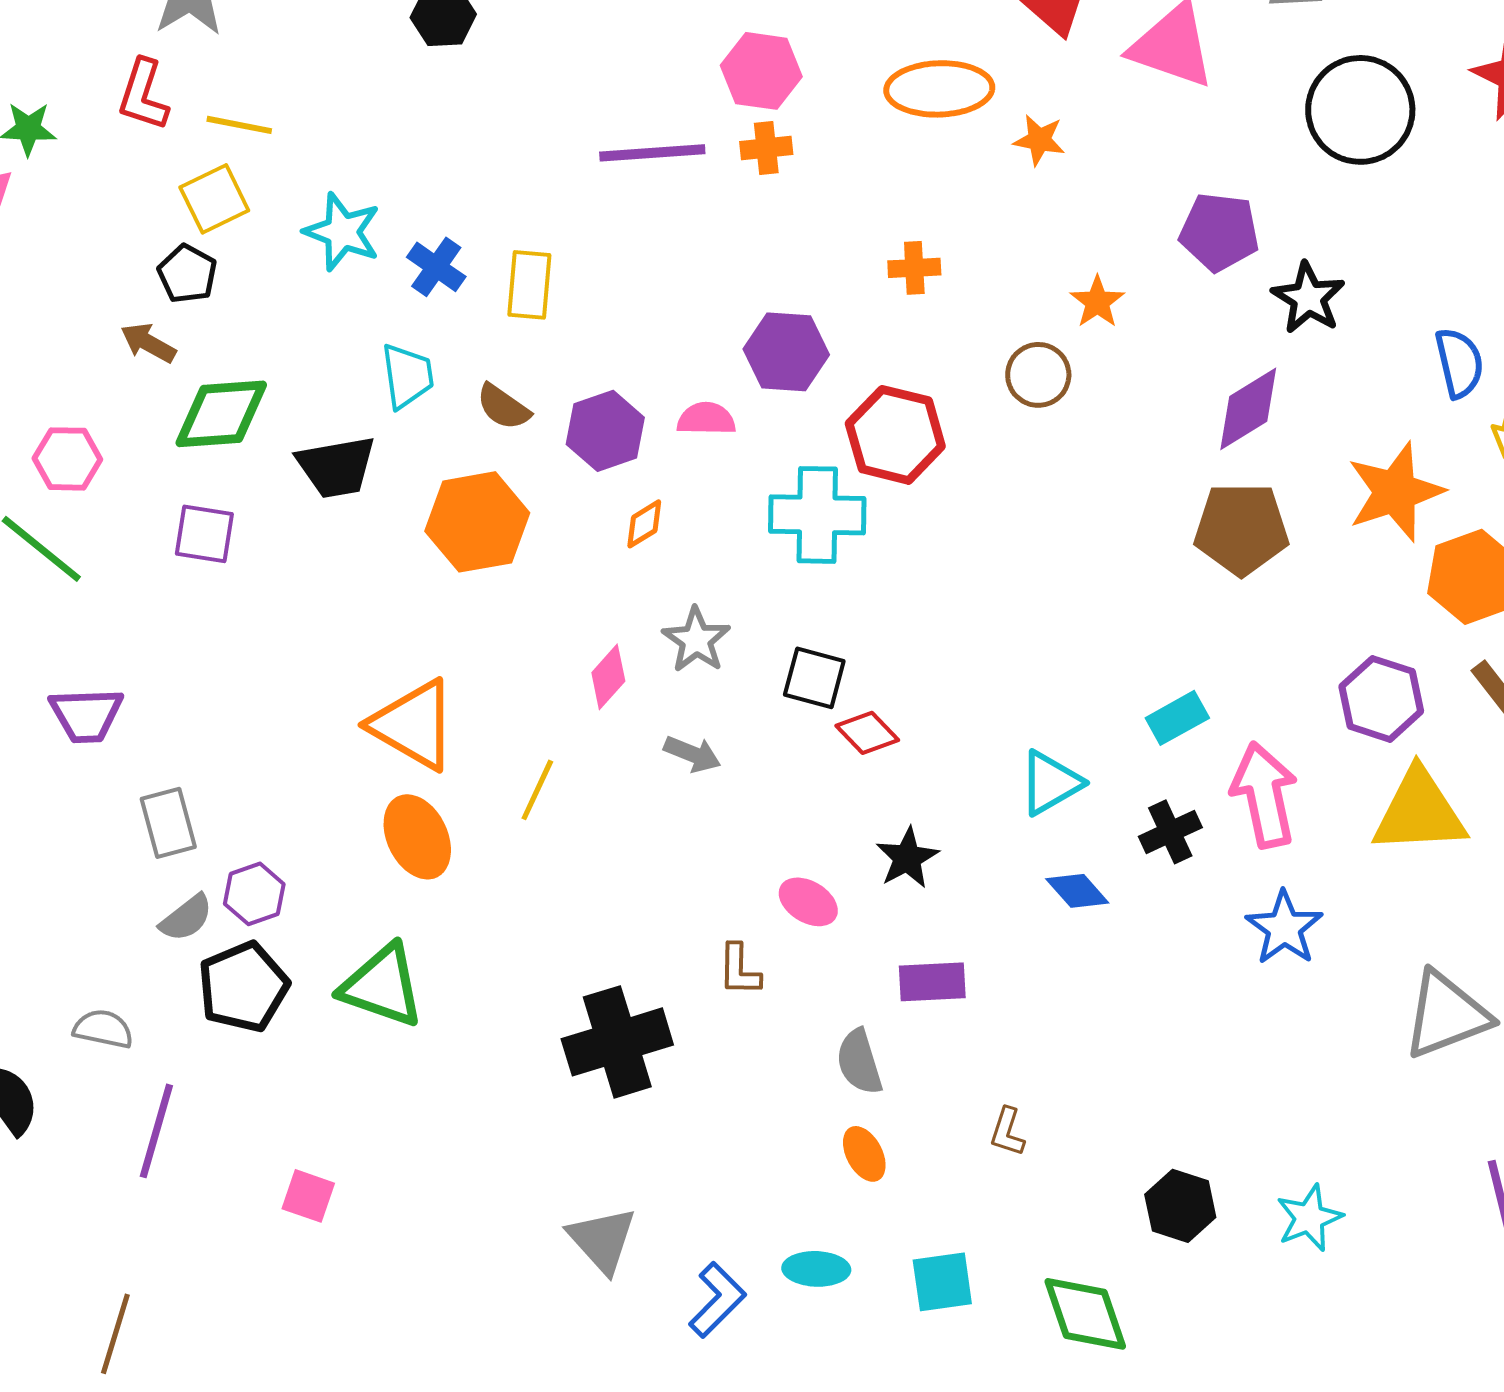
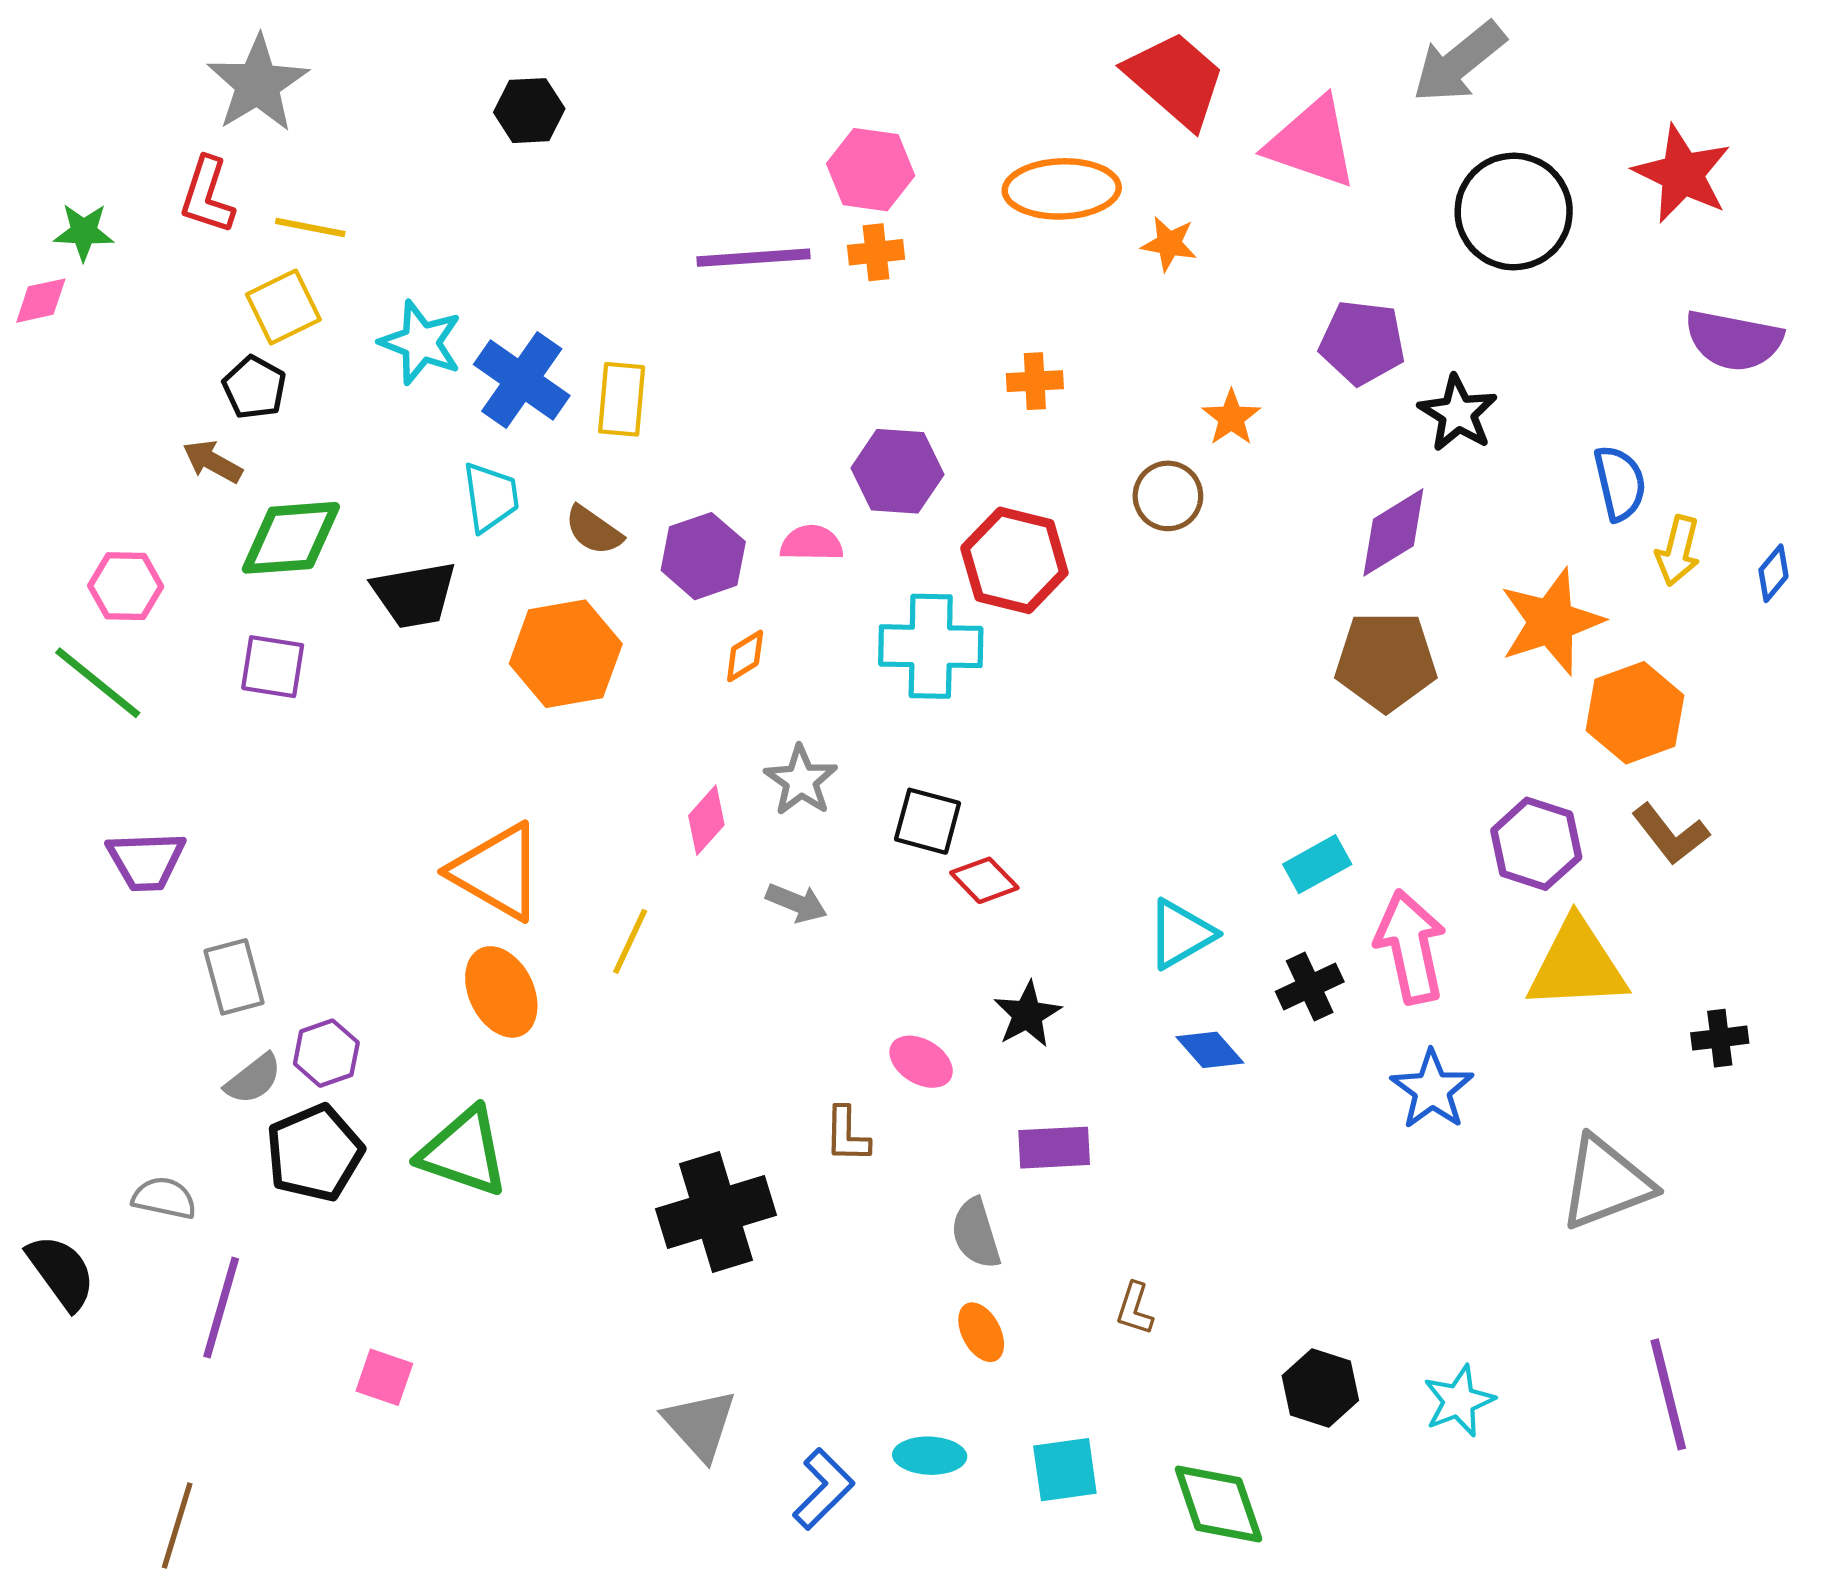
blue cross: (436, 267) -> (522, 380), size x1.5

